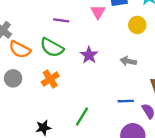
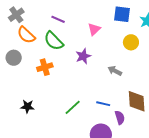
pink triangle: (98, 12) -> (94, 29), moved
purple line: (61, 20) -> (58, 19), moved
green line: (82, 117) -> (73, 107), moved

